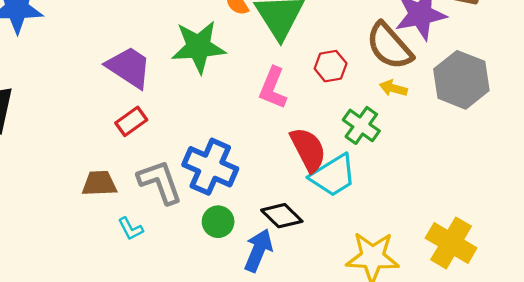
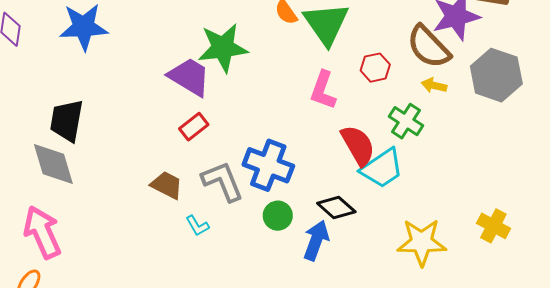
green star: (198, 47) -> (223, 48), moved
brown trapezoid: (99, 184) -> (167, 185), turned 32
yellow cross: (451, 243) -> (493, 226), size x0.7

